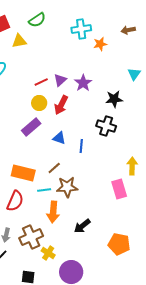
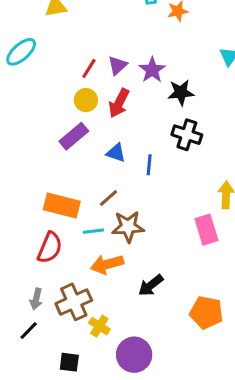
red line: (41, 82) -> (89, 68), turned -32
black star: (114, 99) -> (181, 93), moved
orange arrow: (53, 212) -> (107, 264), turned 70

